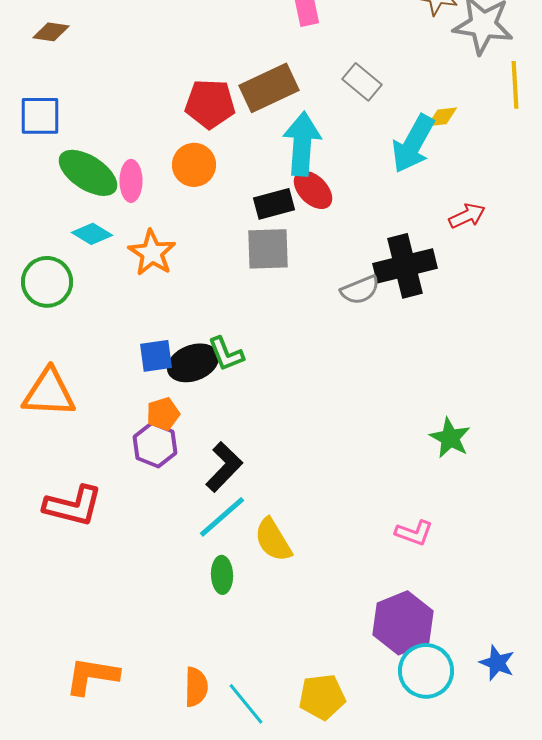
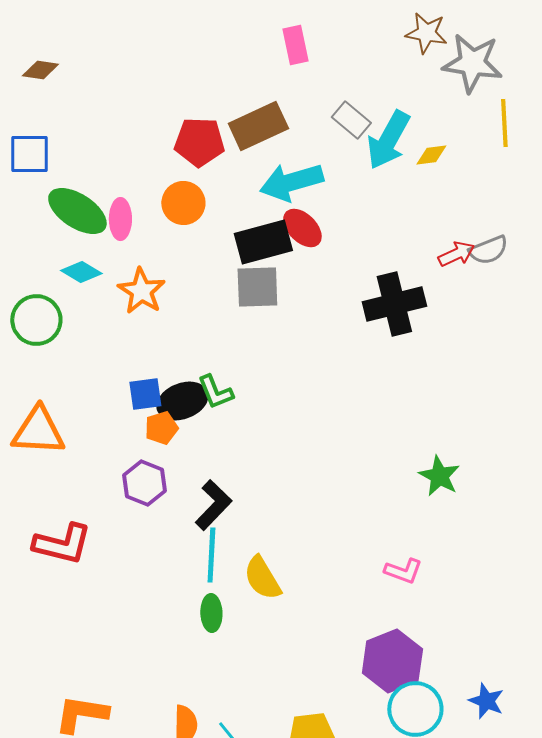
cyan arrow: (302, 144) -> (291, 182), turned -110
cyan arrow: (413, 144) -> (388, 140), moved
black rectangle: (274, 204) -> (263, 242), size x1.4
gray semicircle: (360, 290) -> (488, 250), moved
orange pentagon: (163, 414) -> (161, 428), moved
cyan line: (222, 517) -> (211, 555), turned -46

